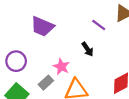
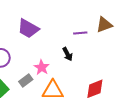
purple line: (99, 25) -> (80, 33), turned -48

